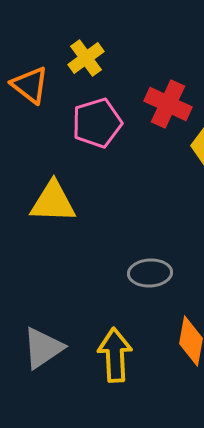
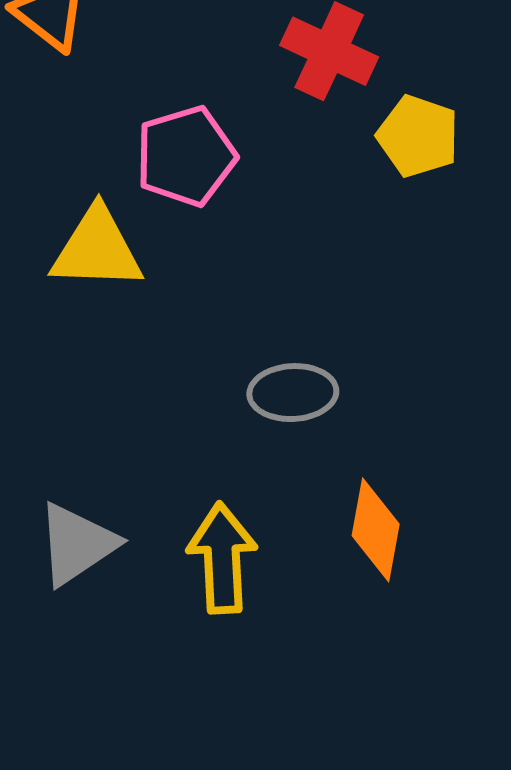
pink pentagon: (97, 123) -> (186, 156), moved

